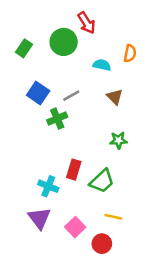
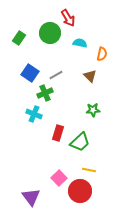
orange semicircle: (130, 53) -> (102, 54), moved
cyan semicircle: (102, 65) -> (80, 43), moved
cyan cross: (48, 186) -> (34, 114), moved
purple triangle: (39, 218) -> (31, 197), moved
red circle: (102, 244) -> (80, 191), size x1.5

